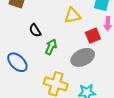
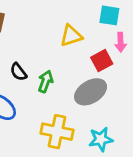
black semicircle: (35, 30) -> (18, 72), moved

